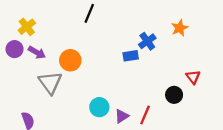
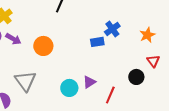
orange star: (180, 28) -> (147, 35), moved
gray triangle: (50, 83) -> (25, 81), moved
purple triangle: (122, 116) -> (89, 82), moved

